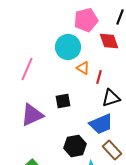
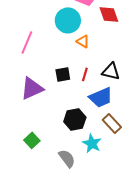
red line: (99, 77) -> (85, 74), moved
black triangle: (111, 98) -> (111, 71), turned 30

